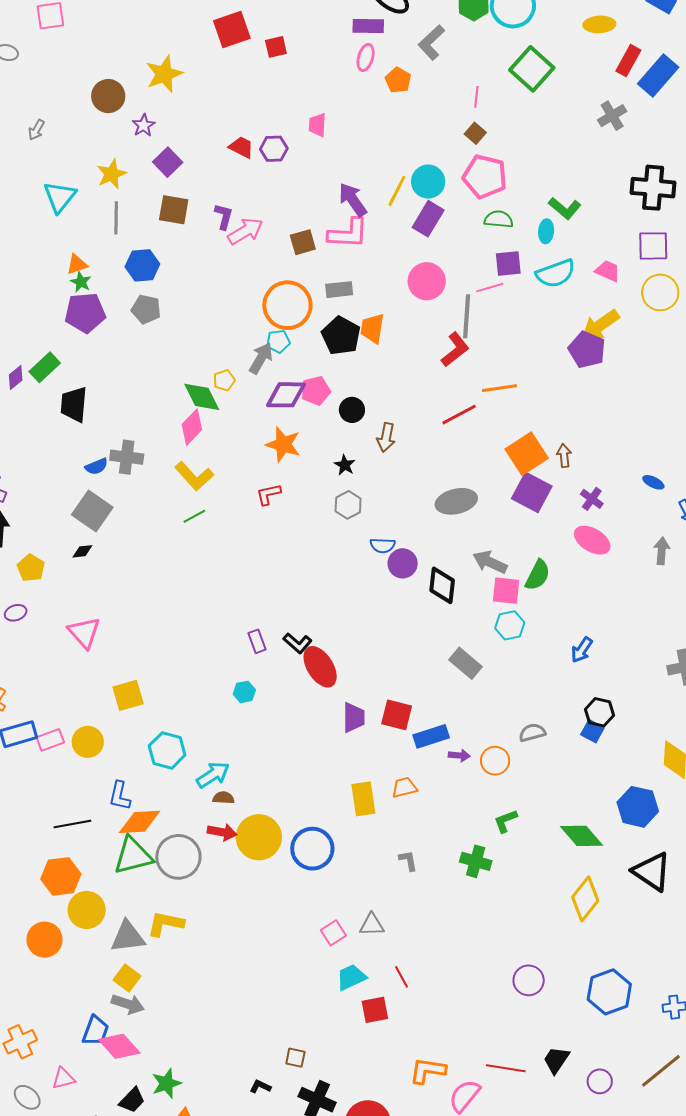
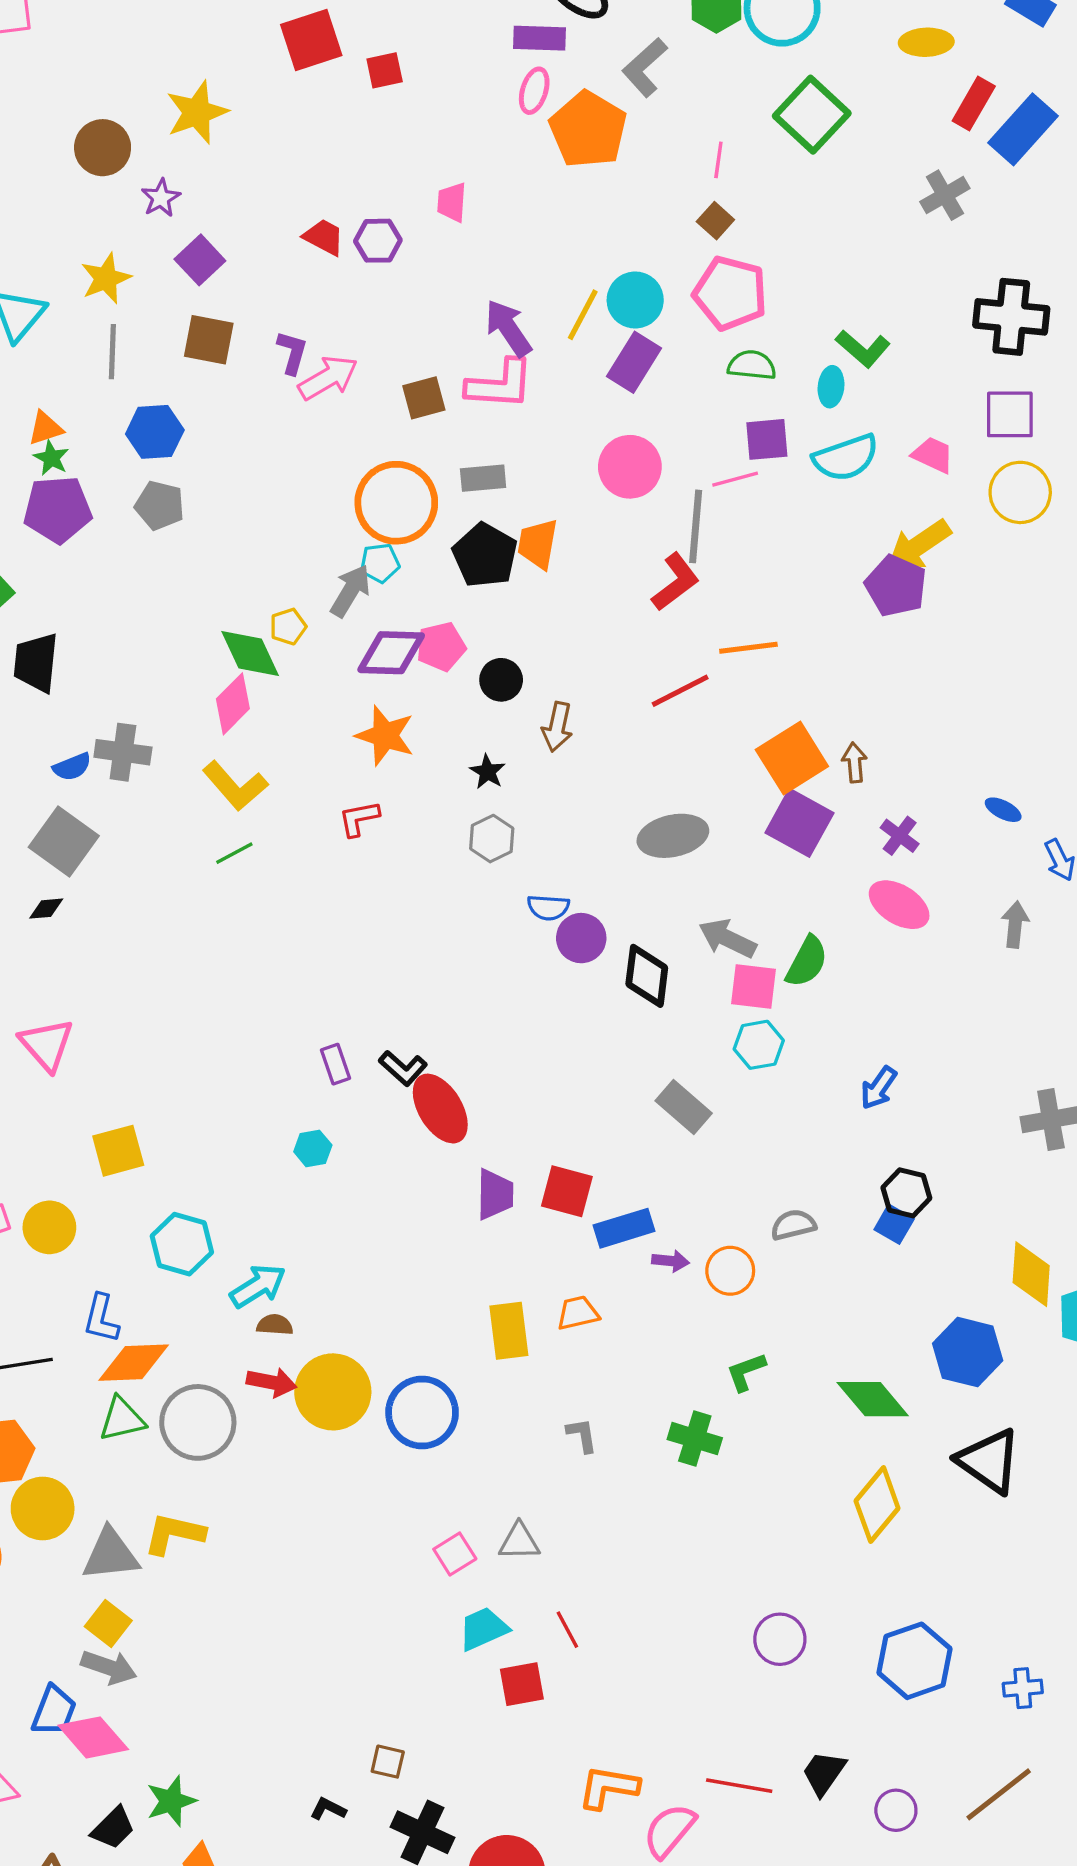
orange pentagon: (398, 80) -> (588, 130), size x1.8
green triangle: (133, 856) -> (122, 1419), size x0.7

